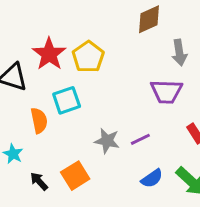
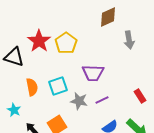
purple trapezoid: (166, 92) -> (93, 73), moved
cyan square: (67, 100) -> (58, 86), moved

